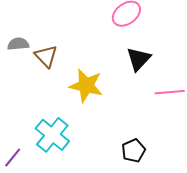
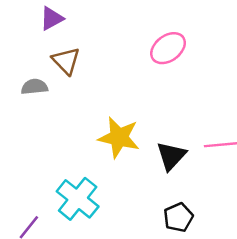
brown triangle: (46, 56) -> (66, 61), moved
black triangle: (138, 59) -> (171, 156), moved

